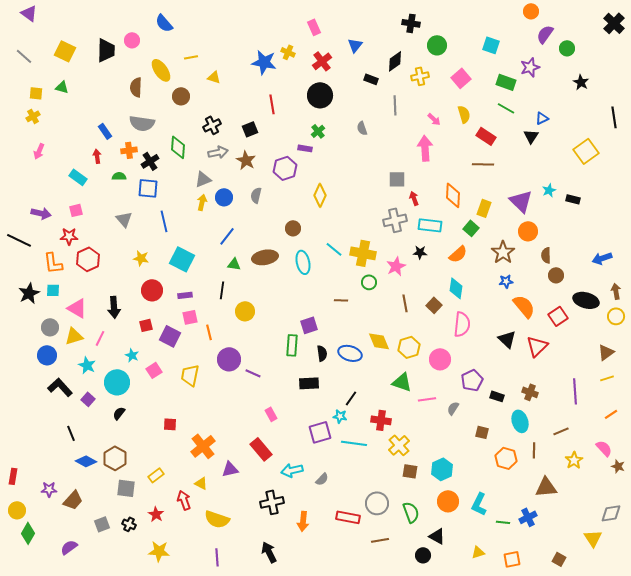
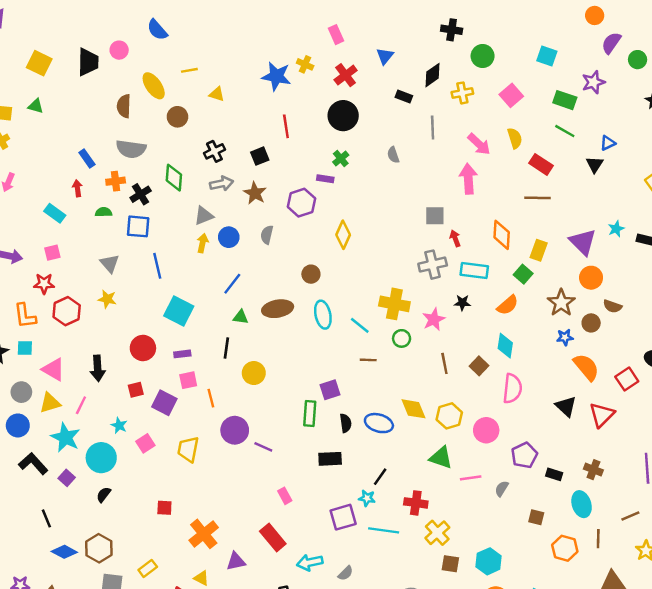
pink arrow: (434, 119) -> (479, 144), size x1.5
cyan line: (334, 249) -> (360, 325), moved
brown semicircle: (546, 255) -> (612, 306), turned -70
yellow star: (141, 258) -> (107, 299), moved
brown circle: (556, 275) -> (591, 323), moved
cyan star: (87, 365) -> (65, 437), size x1.4

